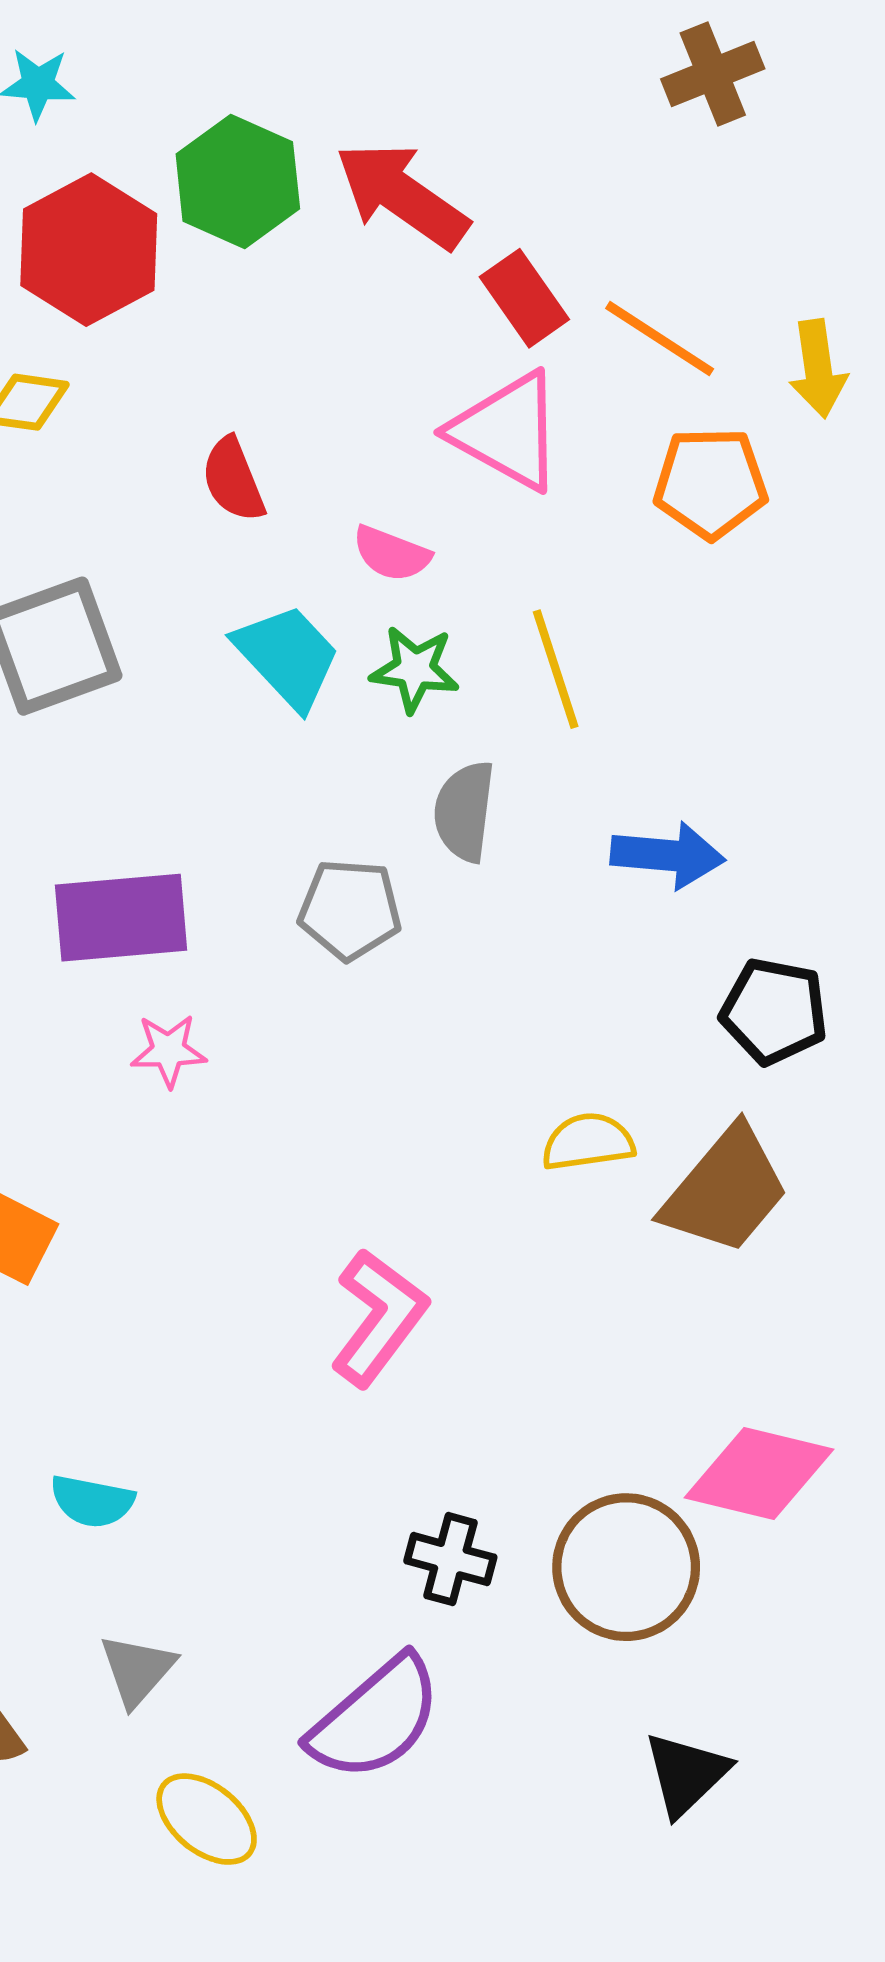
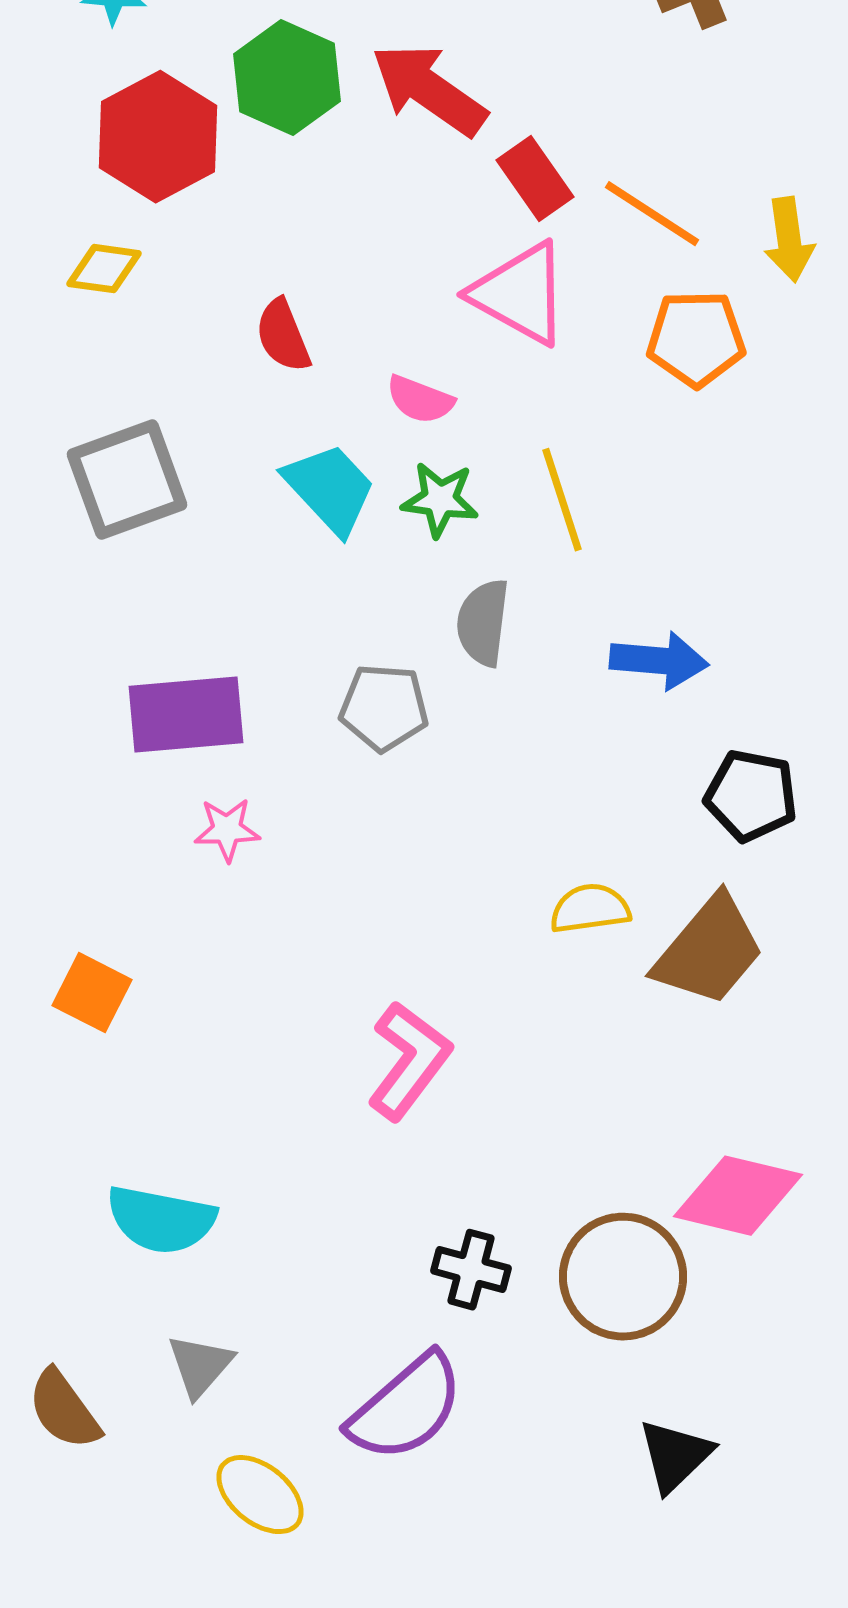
cyan semicircle: (92, 1501) -> (161, 1220), size x1.5

